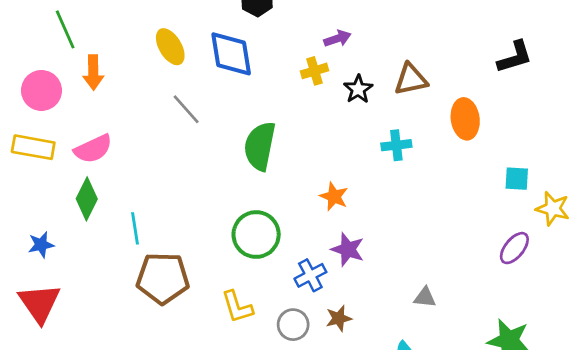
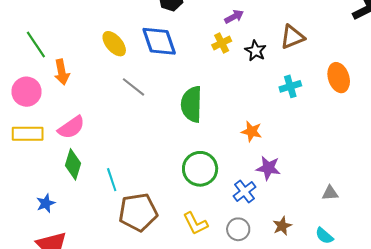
orange ellipse: (465, 119) -> (339, 78), moved
brown star: (339, 318) -> (282, 226), moved

